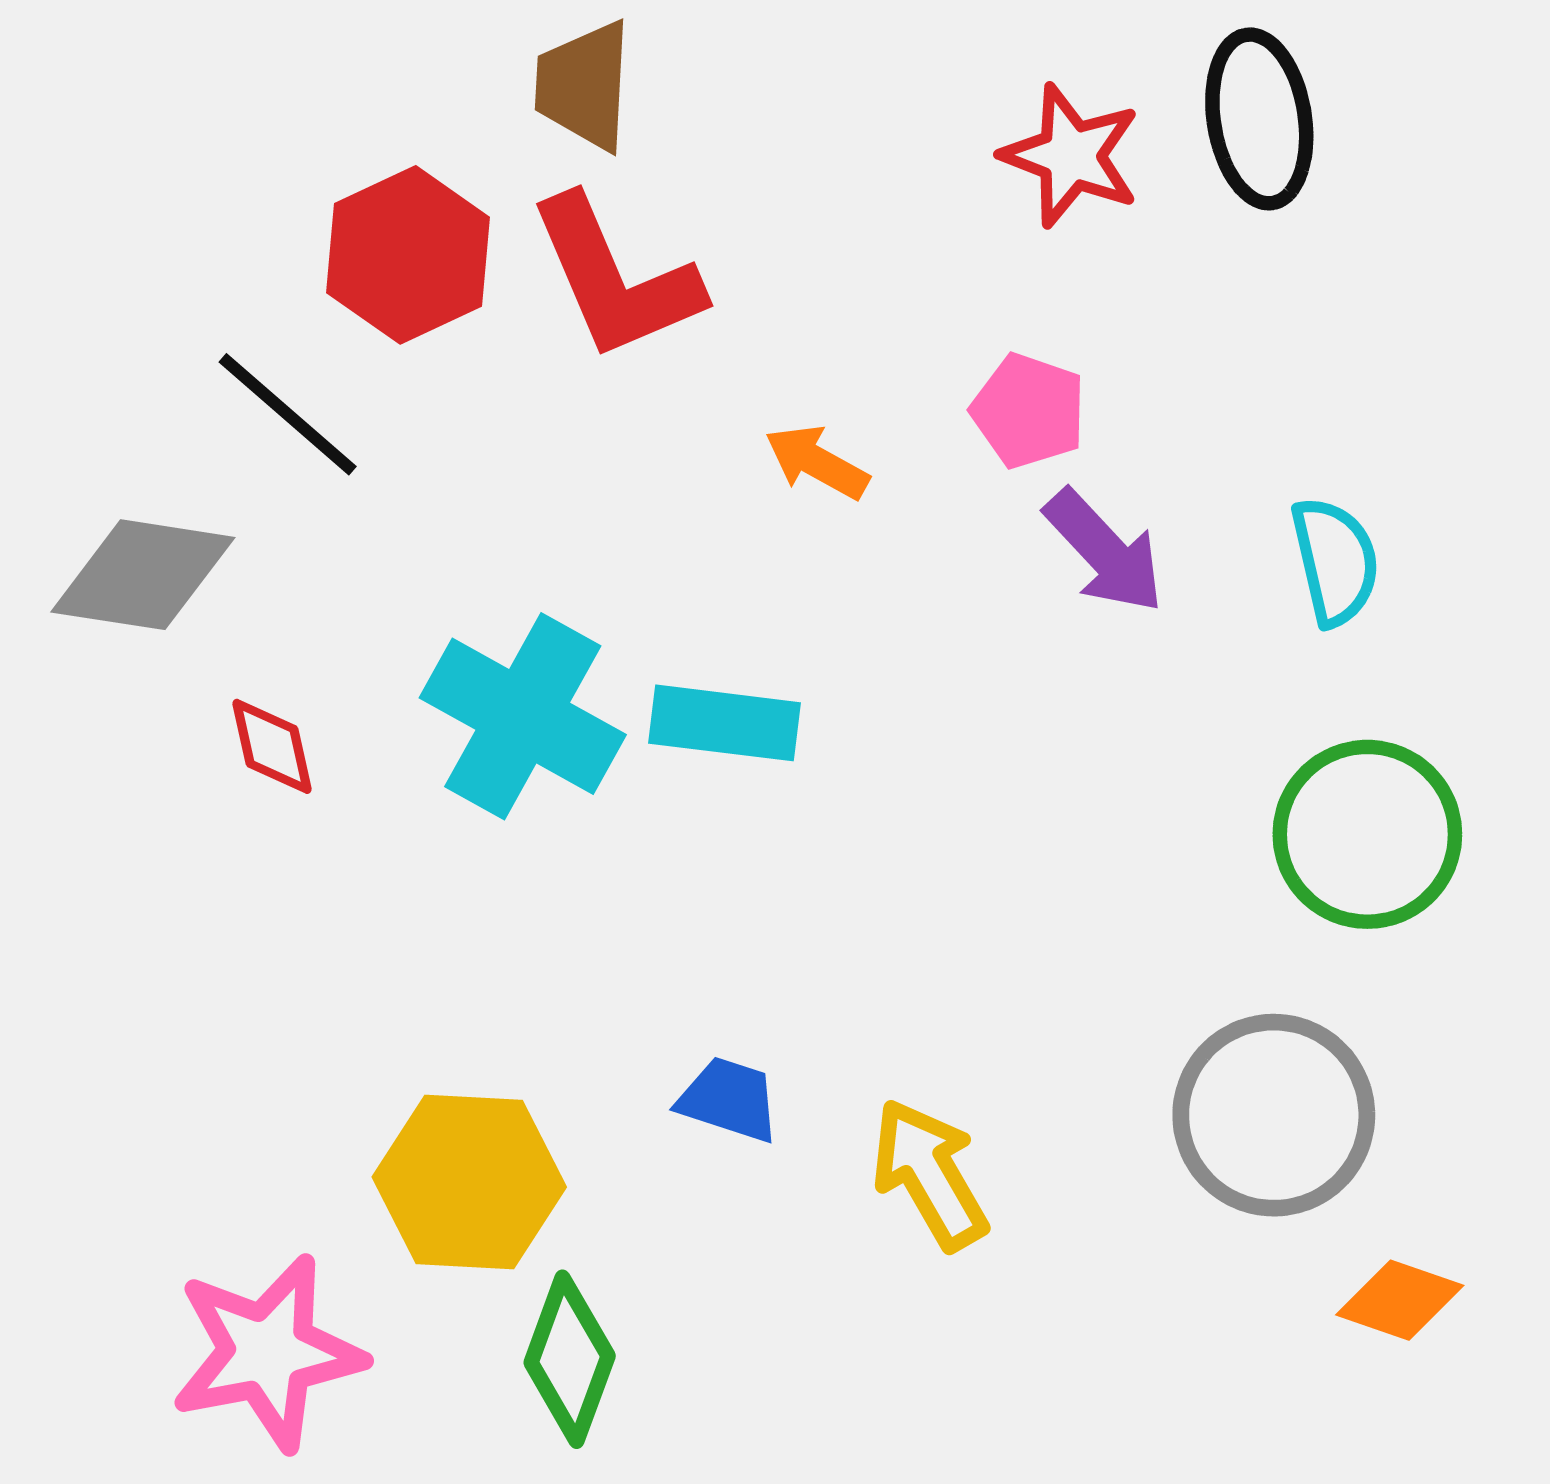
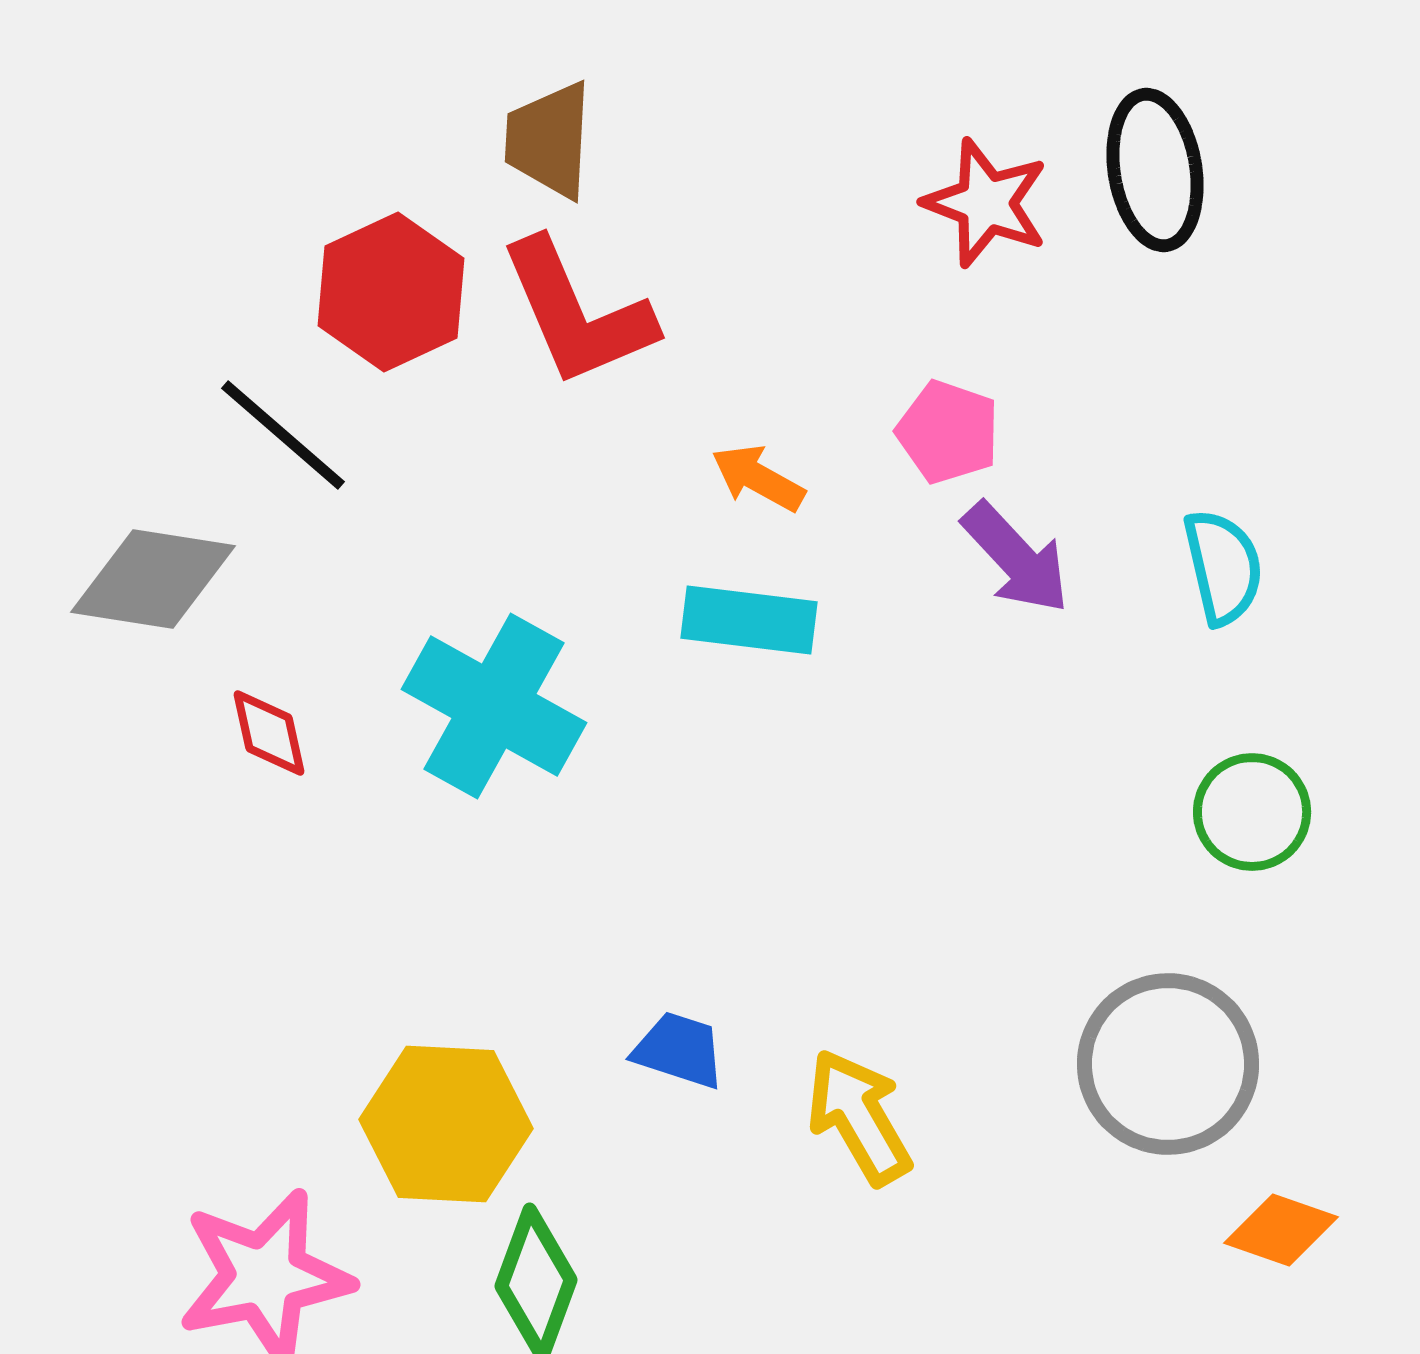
cyan rectangle: (724, 723) -> (749, 620), moved
green circle: (1367, 834) -> (1252, 812), size x0.7

